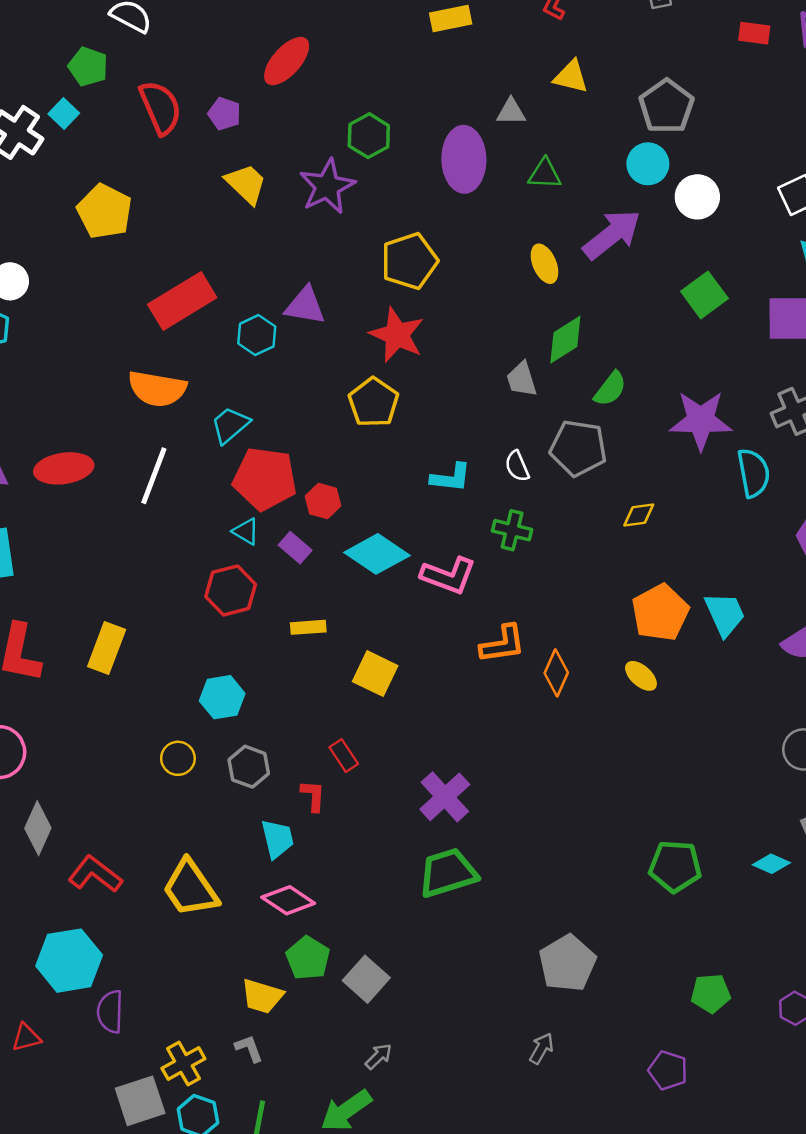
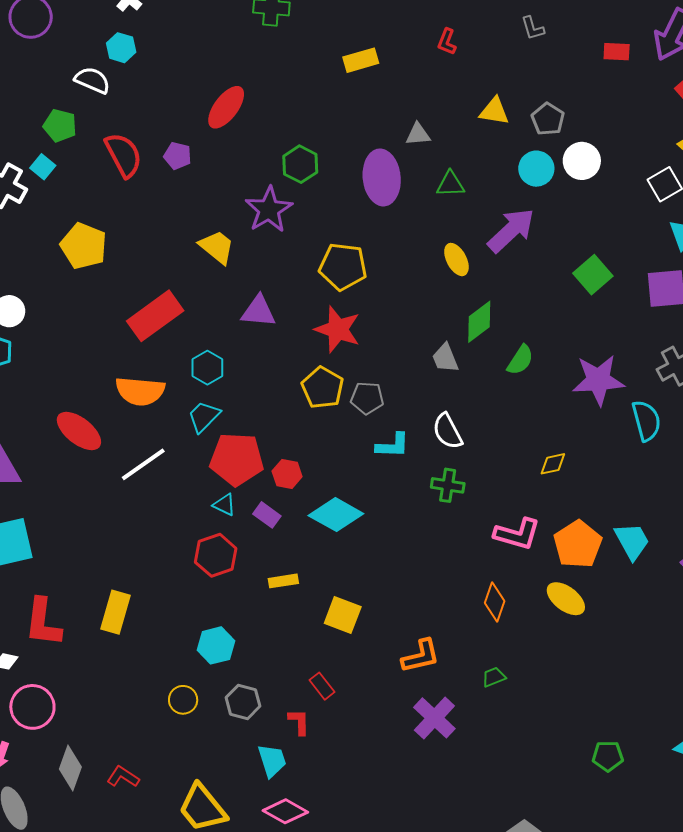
yellow triangle: (571, 77) -> (494, 111), moved
gray pentagon: (666, 106) -> (548, 119), size x0.7
yellow trapezoid: (246, 184) -> (217, 247), moved
white circle: (697, 197) -> (582, 161), moved
yellow pentagon: (409, 261) -> (343, 267), turned 30
cyan hexagon: (257, 335) -> (207, 368), moved
gray pentagon: (578, 448) -> (367, 398), moved, size x0.7
white semicircle: (517, 466) -> (447, 431), size x1.4
red ellipse: (64, 468) -> (79, 431), moved, turned 51
white line: (154, 476) -> (143, 464), turned 39
pink L-shape: (448, 576) -> (517, 534), moved
orange L-shape: (503, 644) -> (421, 656), moved
yellow ellipse: (641, 676) -> (566, 599), size x1.4
purple cross: (445, 797) -> (434, 718), moved
green pentagon: (675, 866) -> (608, 756), size x0.7
green trapezoid: (448, 873) -> (494, 677), moved, size x0.5
red L-shape: (95, 874) -> (123, 777), moved, size x0.7

